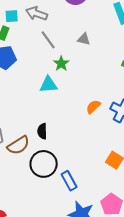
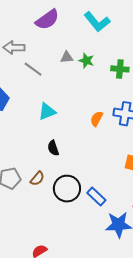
green star: (61, 64) -> (86, 61), moved
black semicircle: (42, 131) -> (53, 148), moved
brown semicircle: (18, 145) -> (37, 179), size x0.7

